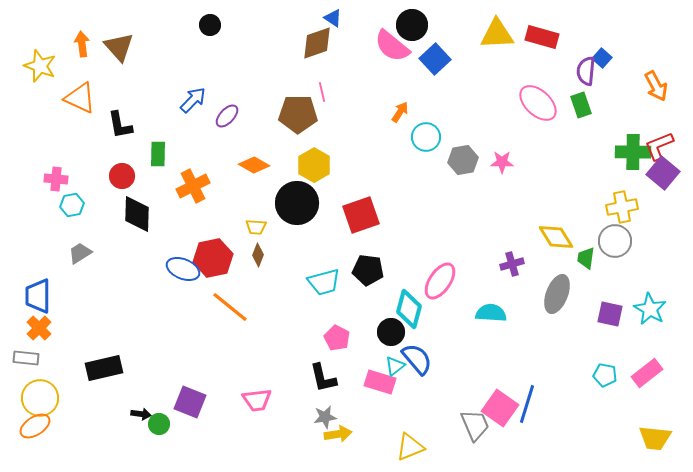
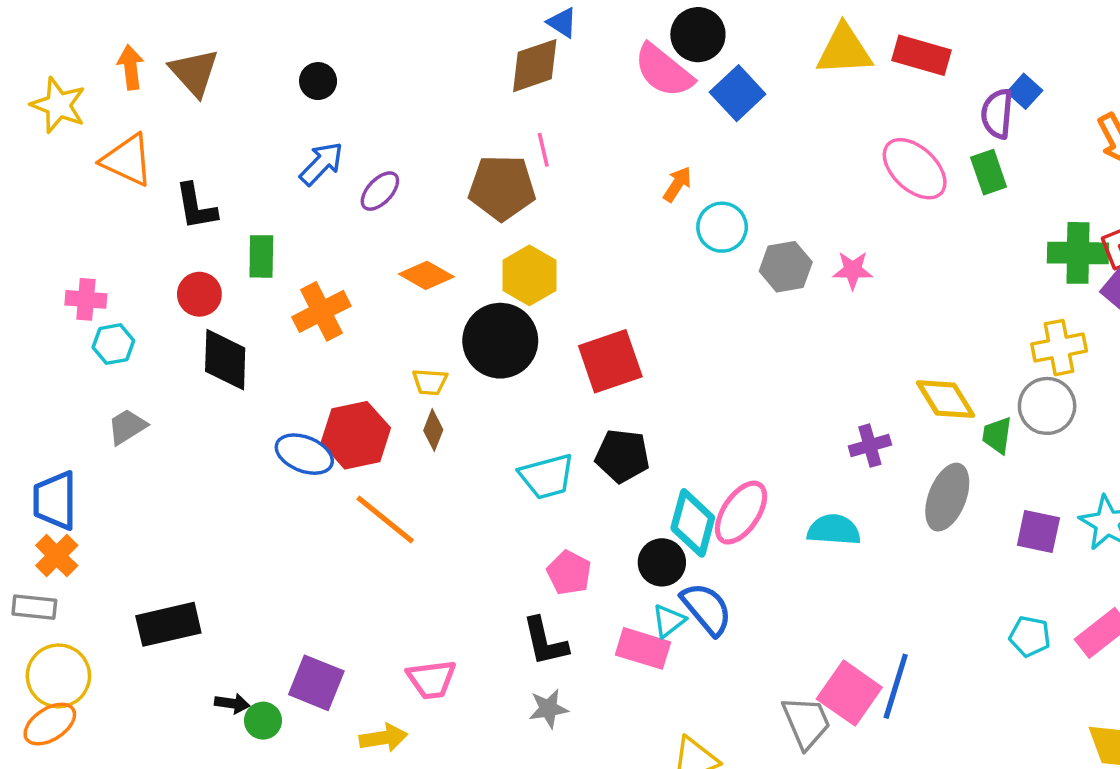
black circle: (210, 25) -> (318, 81), moved
pink ellipse: (440, 281) -> (741, 513), moved
yellow arrow: (338, 434) -> (383, 738), moved

